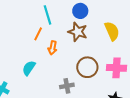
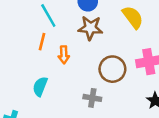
gray cross: (67, 86) -> (92, 98), turned 32

